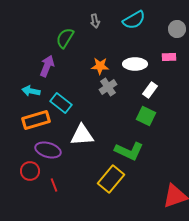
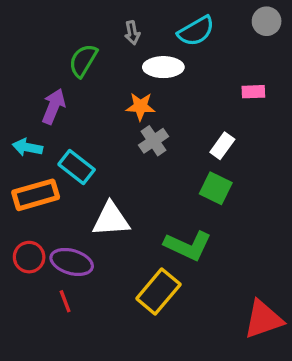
gray circle: (177, 29) -> (267, 21), moved
white ellipse: (135, 64) -> (163, 67), moved
purple ellipse: (48, 150) -> (72, 262), moved
red circle: (30, 171) -> (29, 257), moved

